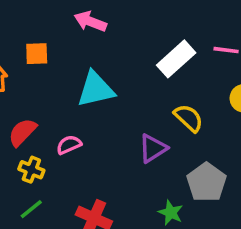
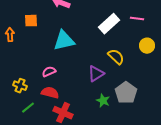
red semicircle: (22, 132) -> (50, 93), moved, turned 60
yellow cross: (31, 170) -> (20, 86), moved
green star: (171, 213) -> (103, 101), moved

